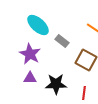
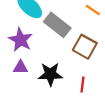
gray rectangle: (62, 41) -> (57, 25), size x1.6

